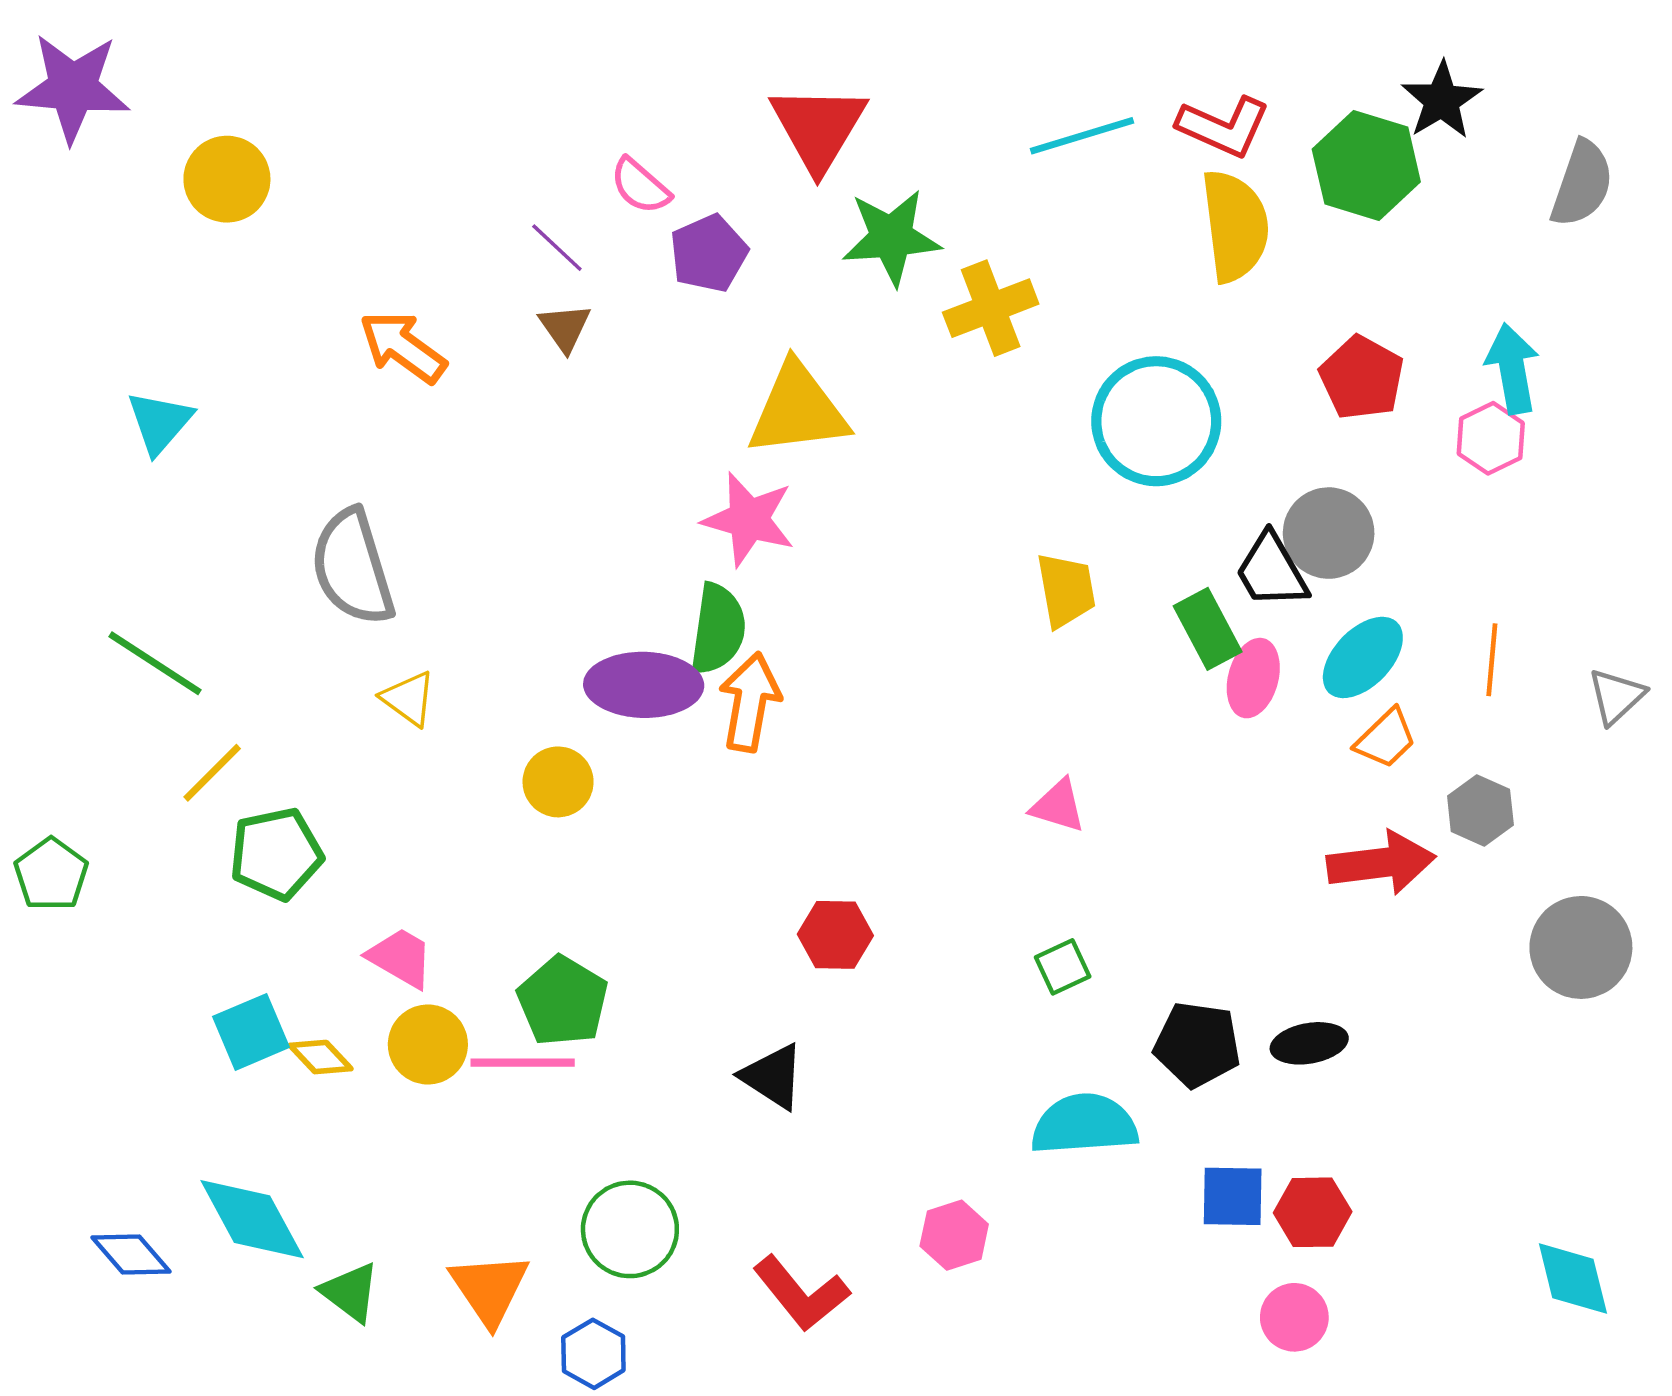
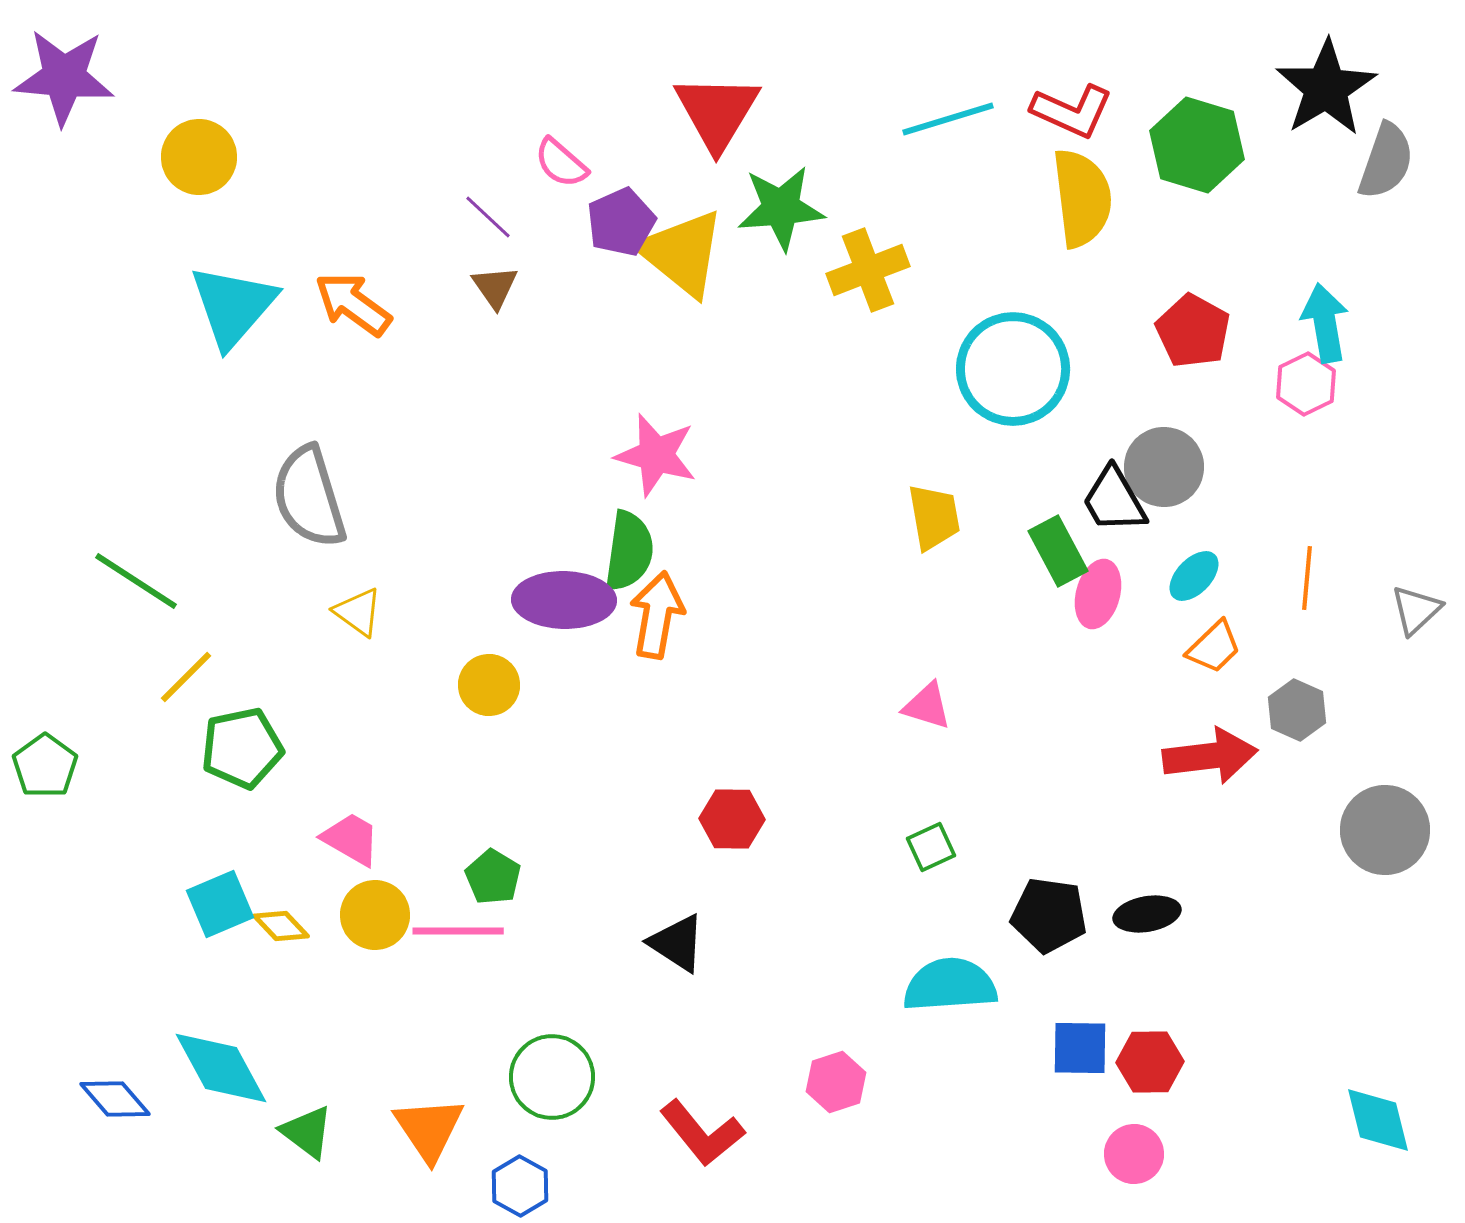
black star: (1442, 100) -> (1326, 88), moved, size x1.4
yellow triangle: (798, 410) -> (682, 253), moved, turned 46
cyan triangle: (160, 422) -> (233, 306), moved, size x1.5
cyan ellipse: (1363, 657) -> (1194, 576), size x0.7
green pentagon: (563, 1001) -> (493, 877), size x0.7

